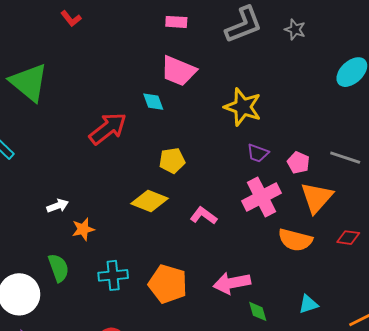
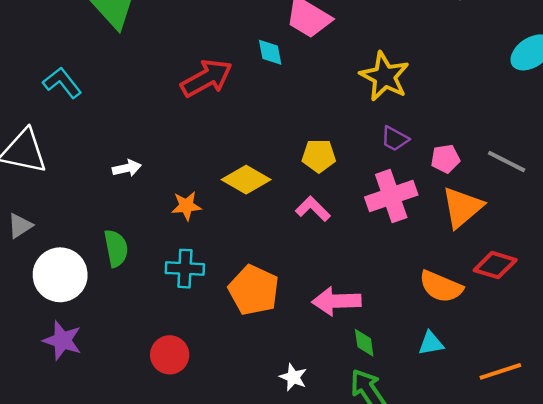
yellow pentagon: (172, 161) -> (319, 156), moved
pink pentagon: (298, 163) -> (445, 159), turned 30
orange star: (83, 229) -> (186, 206), moved
red diamond: (348, 238) -> (495, 265), size x1.4
orange semicircle: (295, 240) -> (441, 287), moved

